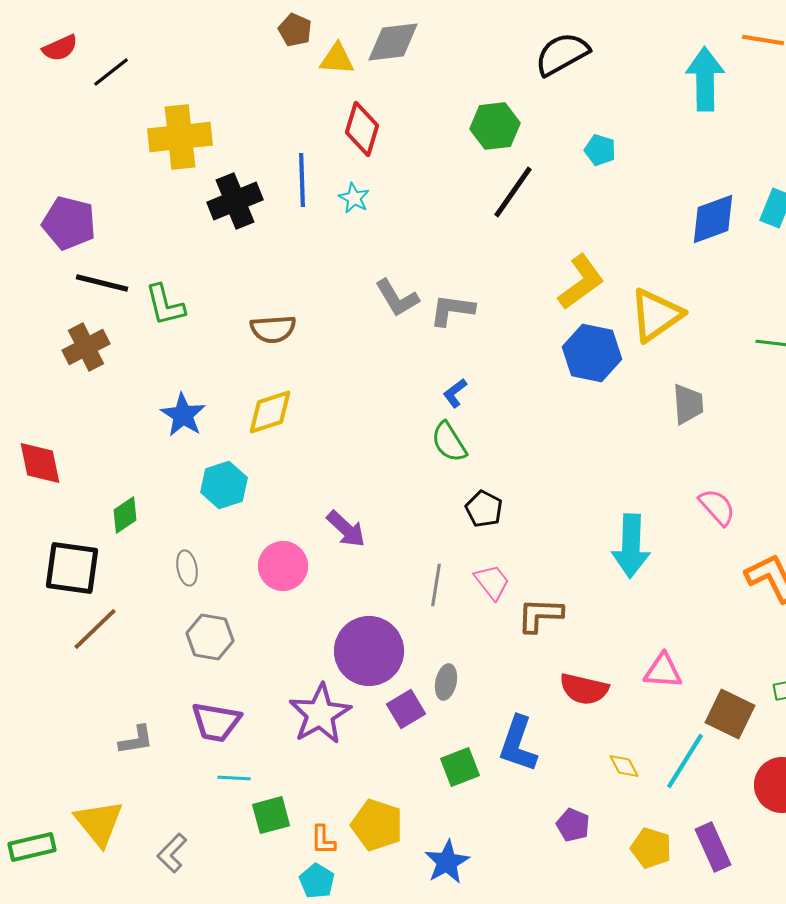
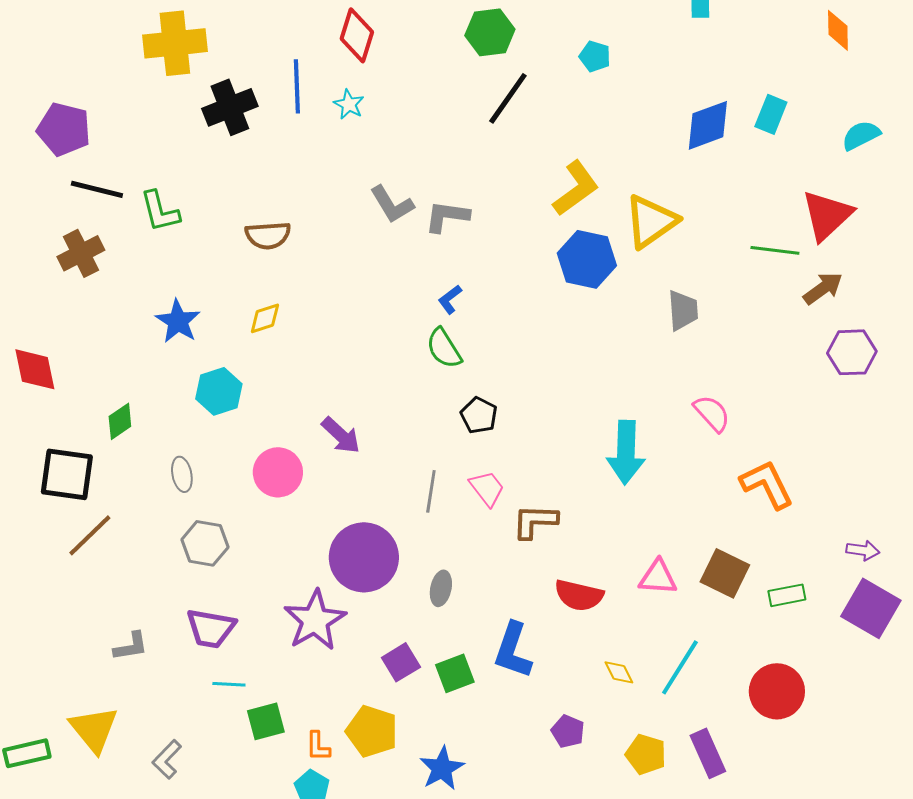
yellow diamond: (270, 412) -> (265, 318), size x0.7
purple square: (406, 709) -> (401, 662), moved
brown square: (730, 714) -> (725, 573), moved

